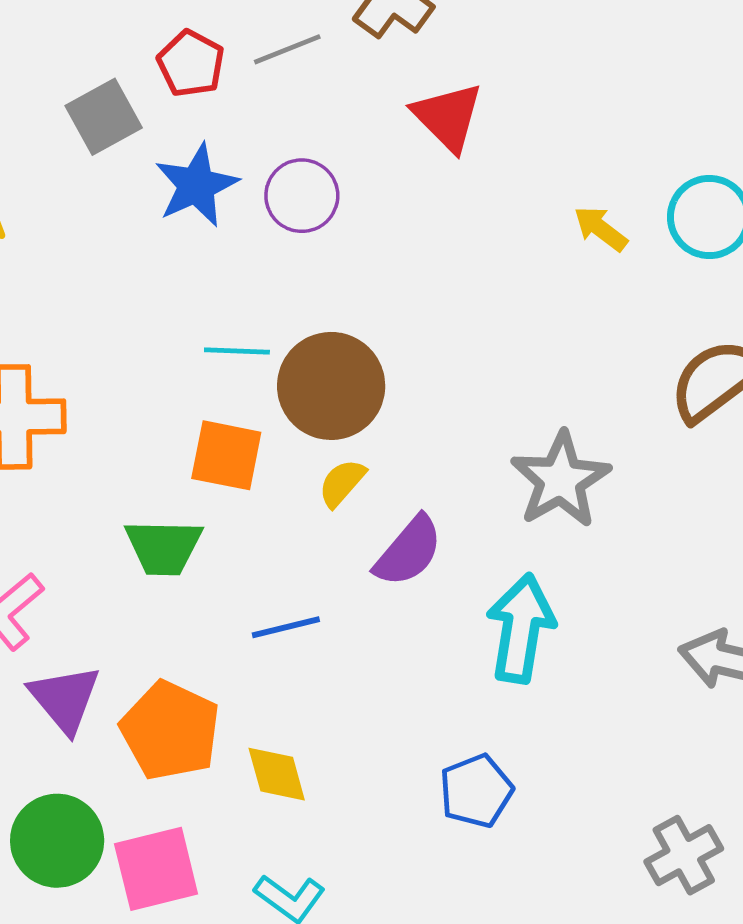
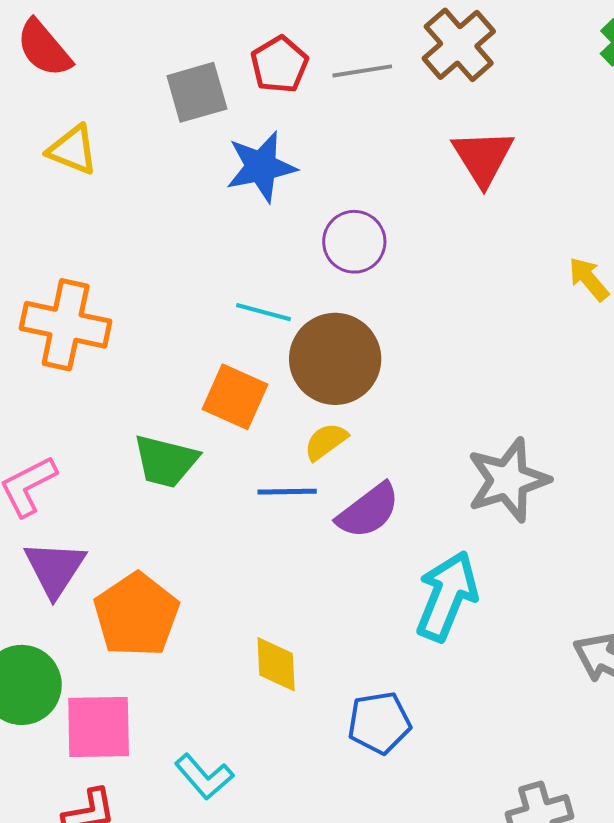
purple circle: (302, 196) -> (354, 242), moved
blue line: (286, 627) -> (287, 492), moved
yellow diamond: (277, 774) -> (276, 664), moved

